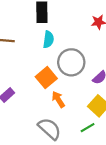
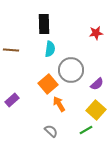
gray semicircle: (49, 129) -> (51, 131), size x0.6

